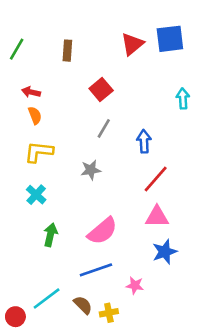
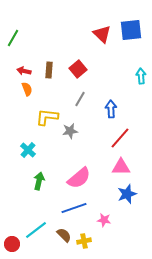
red triangle: (132, 44) -> (102, 34), turned -36
brown rectangle: (67, 51) -> (49, 70), moved
yellow L-shape: (39, 152) -> (47, 117), moved

